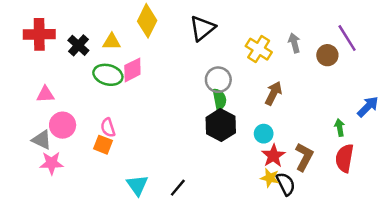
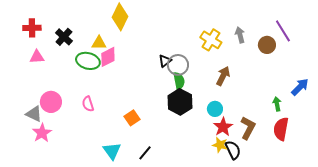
black triangle: (202, 28) -> (165, 61), moved, size x0.6
red cross: (39, 34) -> (32, 28), size x0.7
yellow triangle: (112, 42) -> (99, 43), moved
pink triangle: (45, 94) -> (37, 57), moved
orange square: (103, 145) -> (132, 118), moved, turned 35
pink star: (51, 163) -> (42, 133), turned -30

